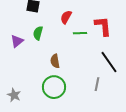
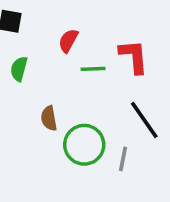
green circle: (54, 87) -> (84, 145), moved

